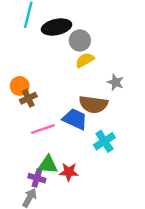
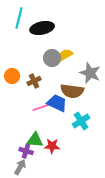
gray circle: (80, 41) -> (52, 58), moved
gray star: (115, 82) -> (90, 73), size x1.5
brown cross: (28, 98) -> (34, 81), moved
pink line: (43, 129) -> (42, 107), moved

